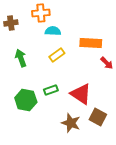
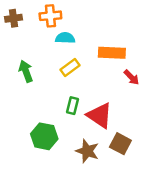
brown cross: (11, 23) -> (14, 18), moved
green rectangle: (51, 90) -> (73, 106), moved, turned -56
green hexagon: (26, 100) -> (44, 136), moved

